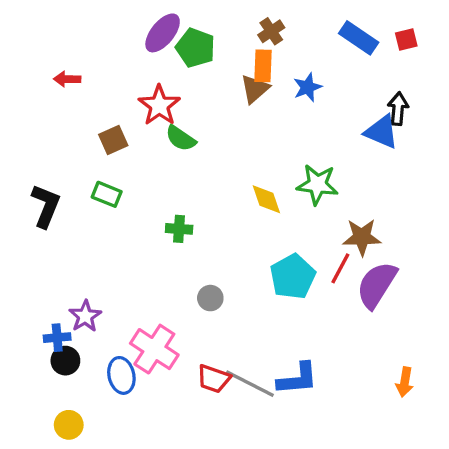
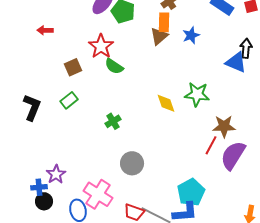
green rectangle: (107, 194) -> (69, 100), turned -60
green cross: (179, 229) -> (113, 121), turned -35
cyan pentagon: (293, 277) -> (191, 192), moved
gray circle: (210, 298) -> (132, 163), size x1.5

